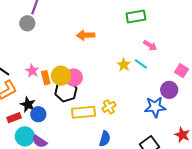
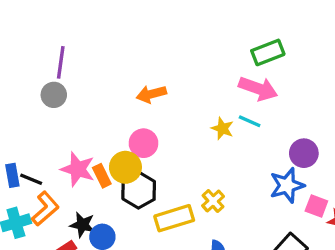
green rectangle: (136, 16) -> (268, 52), moved
pink arrow: (150, 45) -> (258, 89), size x1.6
pink star: (32, 71) -> (78, 169), size x1.5
pink square: (182, 71) -> (316, 206), moved
pink circle: (74, 78) -> (144, 143), moved

